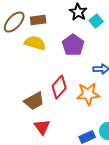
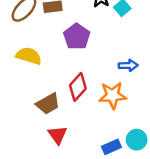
yellow semicircle: (35, 43) -> (29, 56), moved
purple pentagon: (73, 45) -> (77, 37), moved

